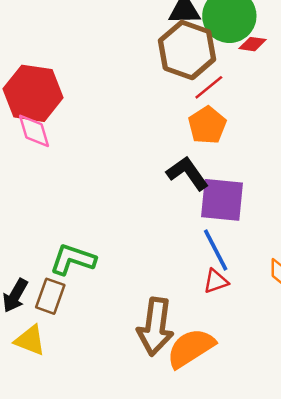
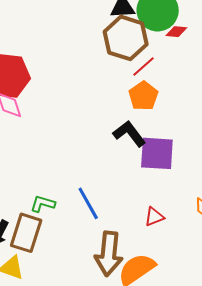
blue line: (216, 250) -> (88, 203), moved
green L-shape: (73, 260) -> (43, 204), size x0.7
brown rectangle: (50, 296) -> (26, 233), size x1.4

